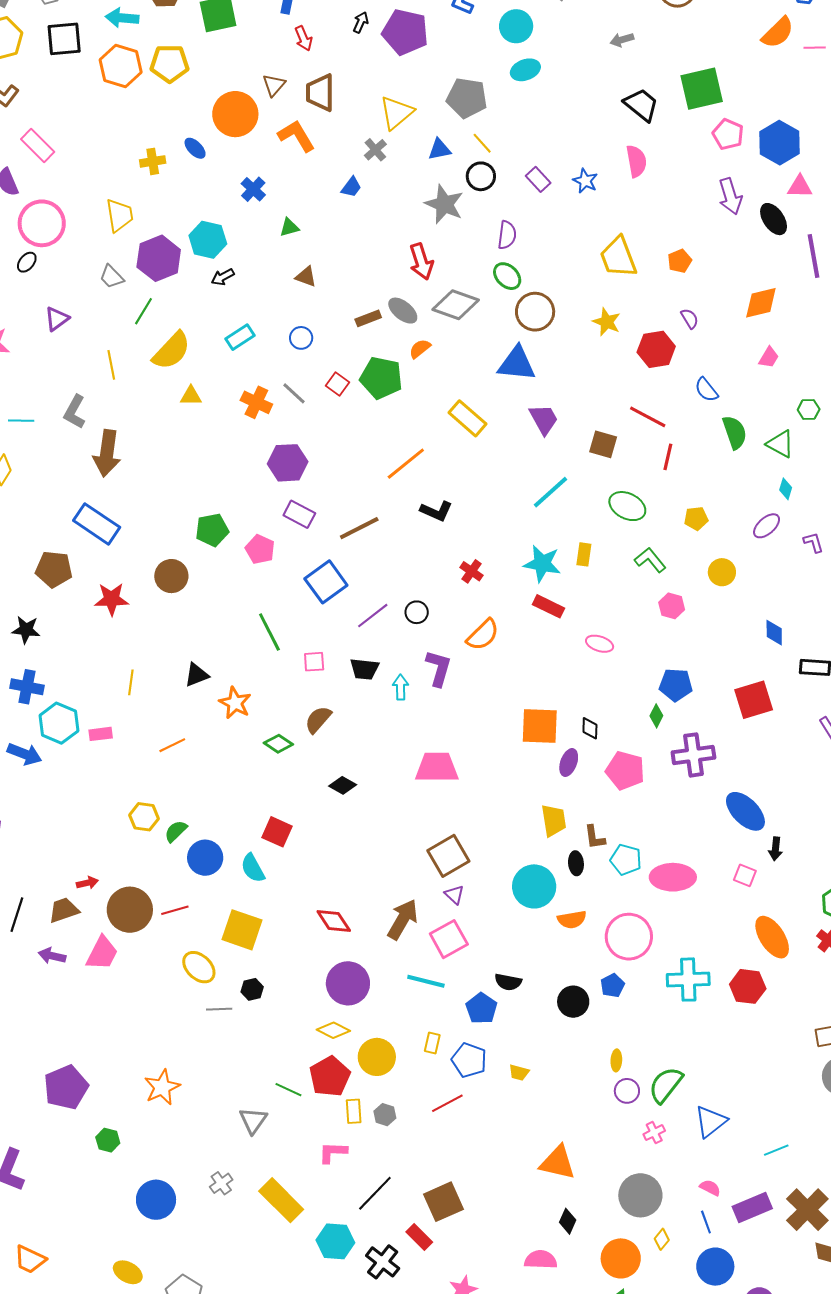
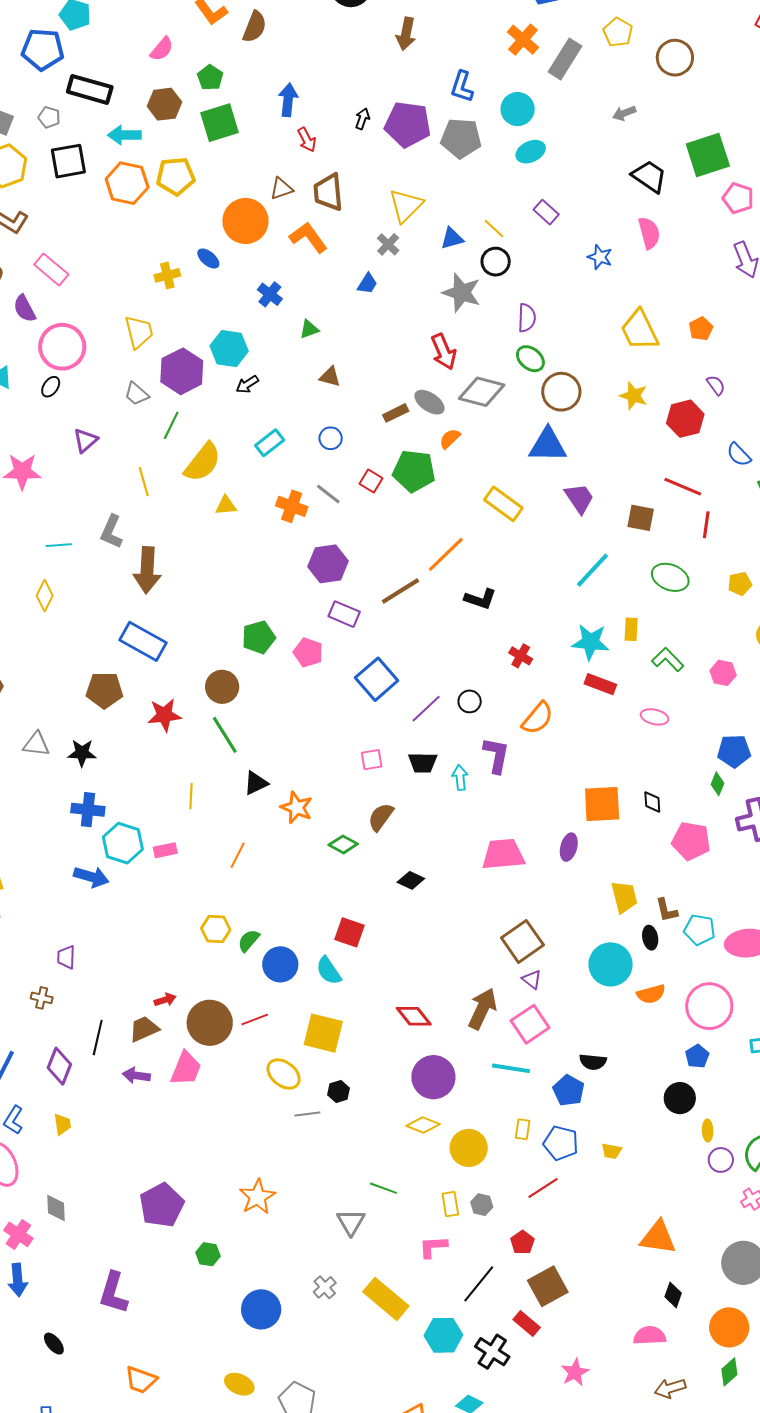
brown triangle: (274, 85) -> (281, 189), turned 35
gray pentagon: (467, 98) -> (461, 138), moved
purple rectangle: (538, 179) -> (546, 212), moved
brown line: (359, 528) -> (400, 591), moved
green L-shape: (650, 560) -> (668, 660), moved
green line: (269, 632) -> (225, 735), moved
orange line: (172, 745) -> (238, 855), turned -32
purple ellipse: (569, 763) -> (569, 847), moved
black circle: (573, 1002) -> (680, 1098), moved
red pentagon: (330, 1076) -> (522, 1242), moved, size x0.6

